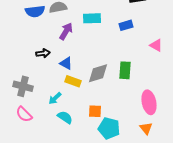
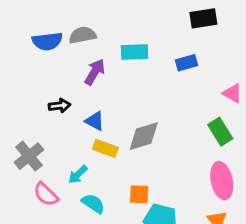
green rectangle: (125, 70) -> (220, 132), moved, turned -36
gray cross: (23, 86) -> (29, 156), turned 36
pink semicircle: (24, 114) -> (46, 194), moved

